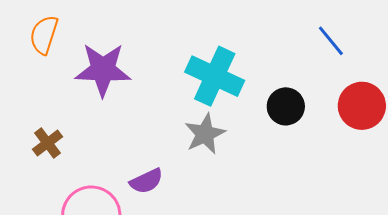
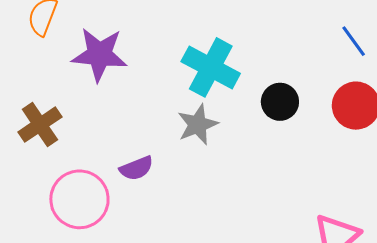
blue line: (331, 41) -> (354, 41), moved
brown cross: (48, 143) -> (40, 125), size x1.4

